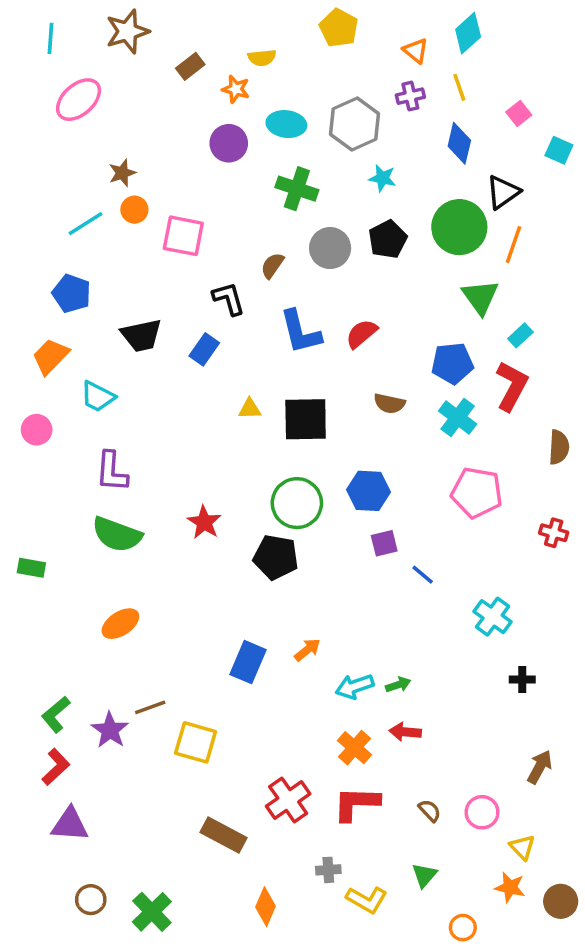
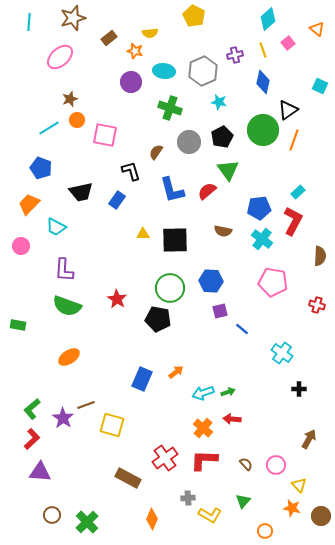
orange triangle: (416, 51) -> (317, 29), moved
pink ellipse: (79, 100) -> (60, 57), moved
pink square: (519, 114) -> (288, 43), moved
green triangle: (480, 297) -> (228, 170), moved

